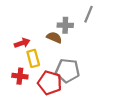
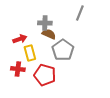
gray cross: (65, 25) -> (45, 23), moved
gray pentagon: (67, 71) -> (63, 50), moved, turned 30

